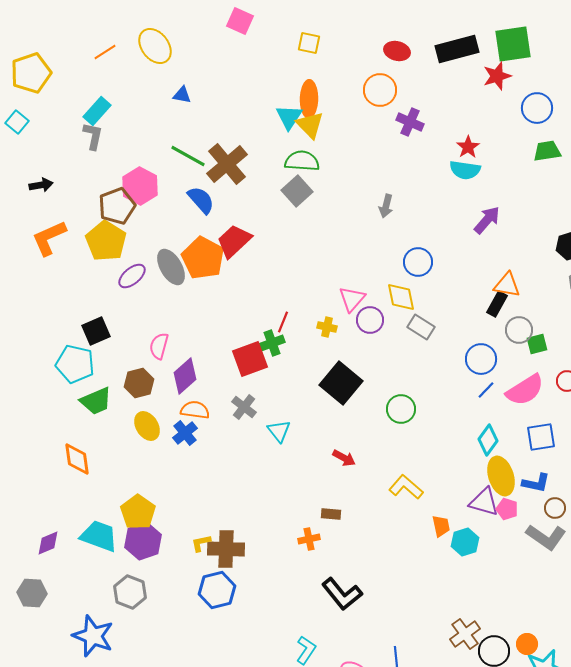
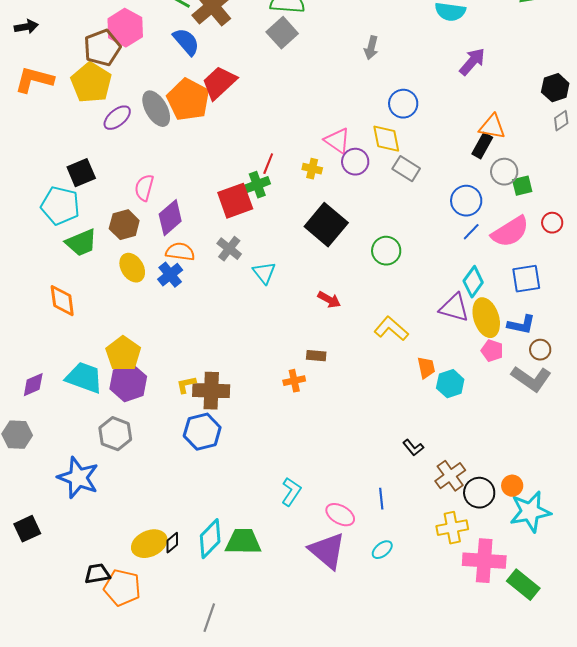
orange L-shape: (49, 238) -> (34, 80), turned 39
pink triangle: (352, 299) -> (337, 141), turned -36
purple triangle: (484, 502) -> (454, 308), moved
black L-shape: (342, 594) -> (413, 448), moved, size x0.5

